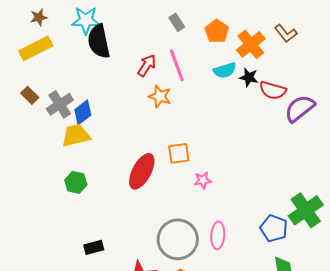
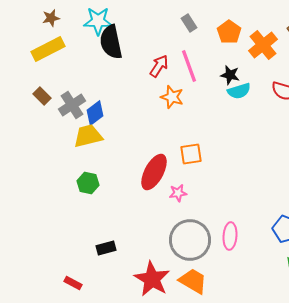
cyan semicircle: (225, 70) -> (239, 91), moved
black star: (249, 77) -> (230, 75), moved
pink star: (203, 180) -> (178, 193), moved

